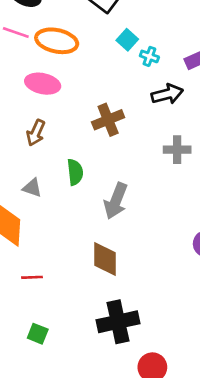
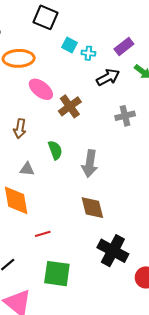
pink ellipse: (43, 84) -> (41, 89), moved, turned 40
black cross: (118, 322) -> (113, 251), turned -36
green square: (38, 334) -> (57, 274), size x1.8

